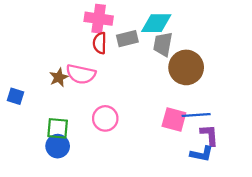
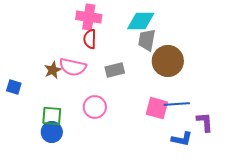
gray rectangle: (127, 39) -> (115, 70), moved
purple L-shape: (209, 135) -> (205, 122), moved

